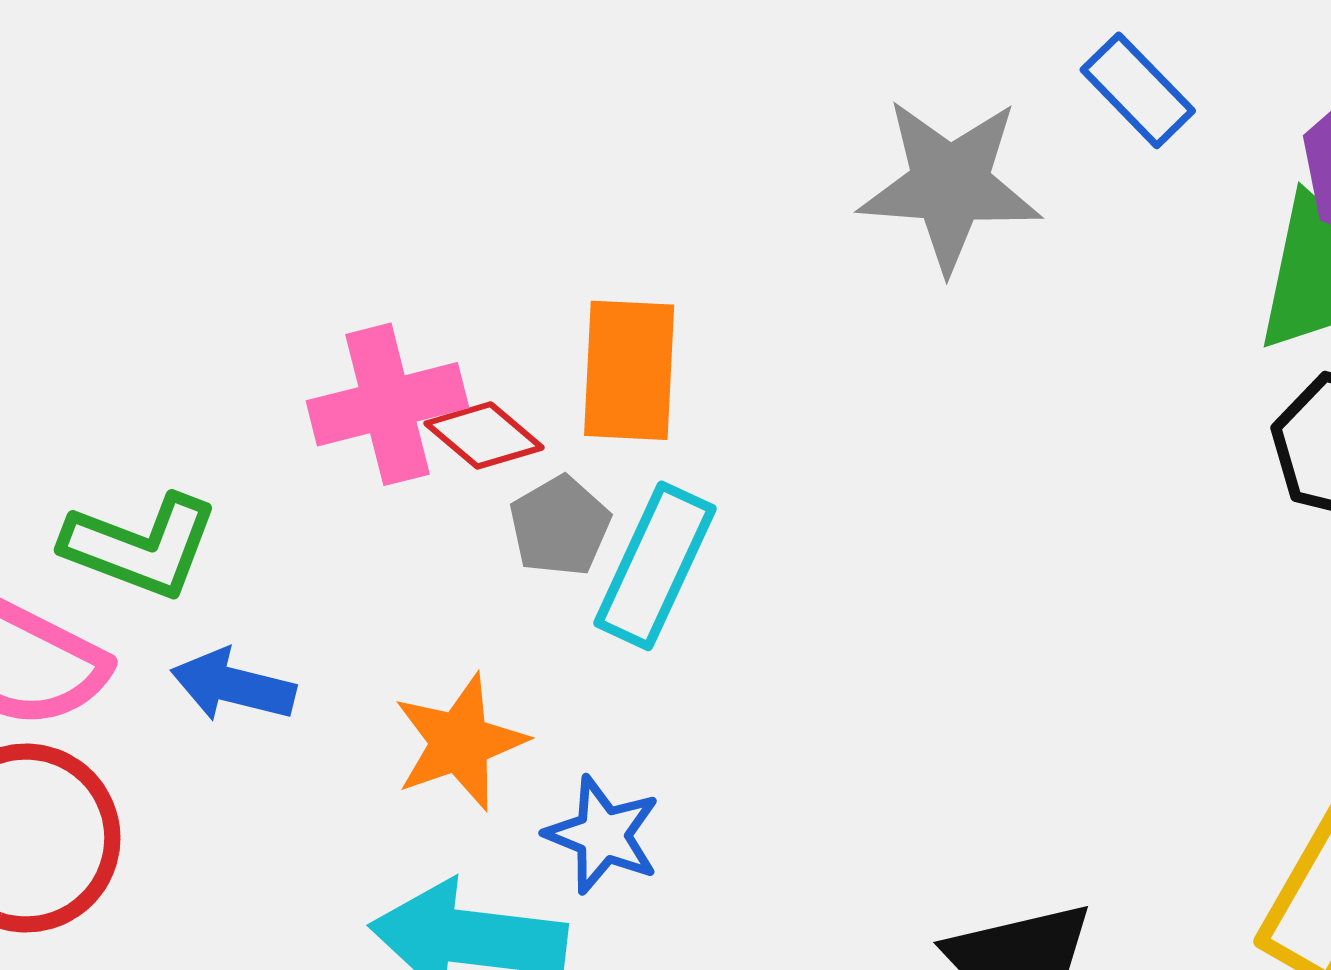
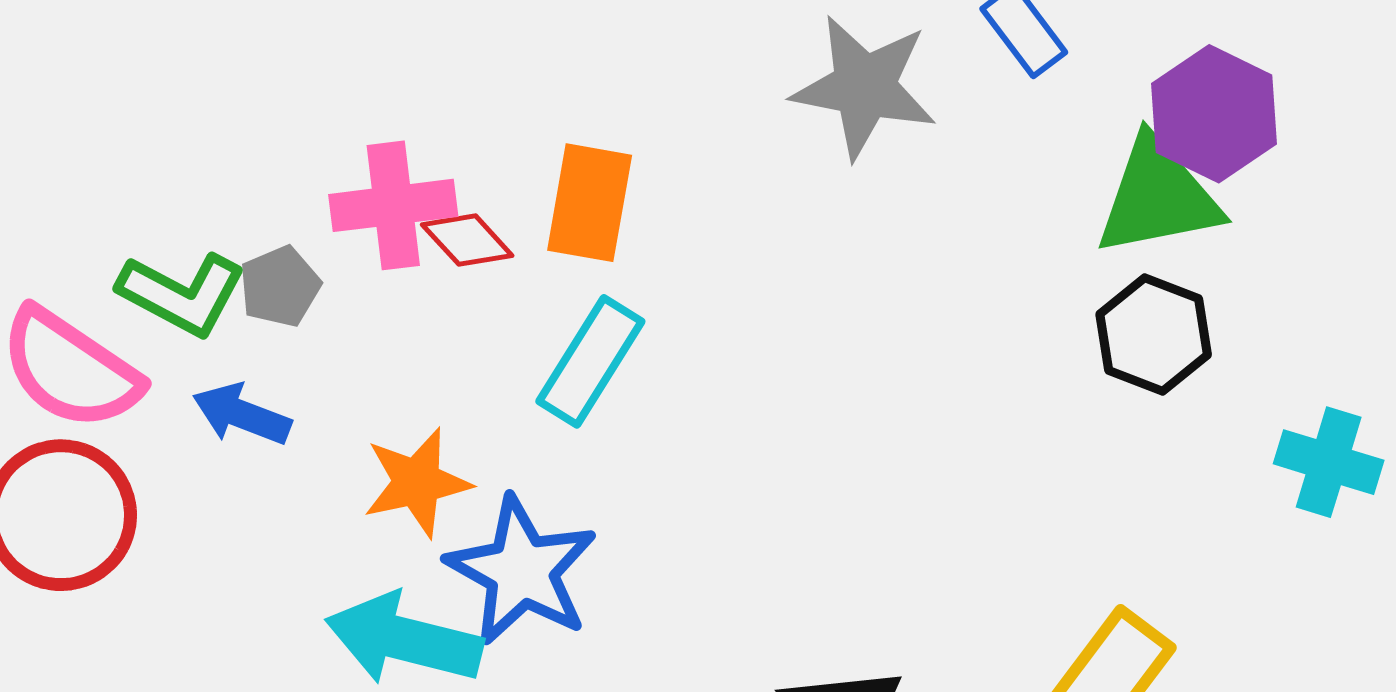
gray pentagon: (560, 526) -> (280, 286), moved
blue star: (603, 835) -> (522, 571), size x1.6

